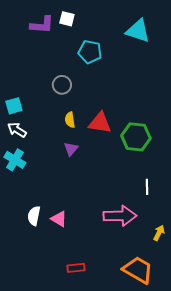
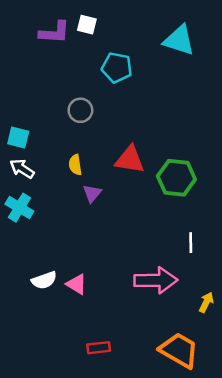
cyan square: (14, 106) -> (18, 138), turned 30
yellow semicircle: (70, 120) -> (75, 165), moved
white semicircle: (34, 216) -> (44, 280), turned -120

